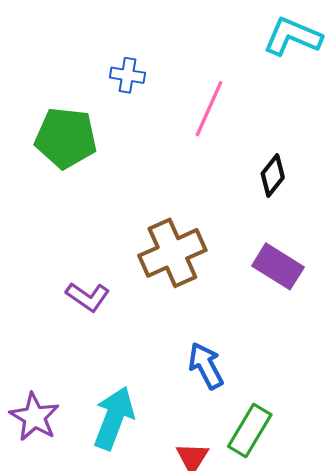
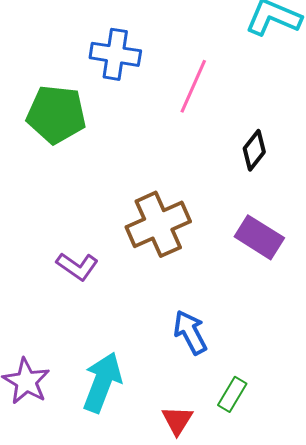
blue cross: (127, 75) -> (115, 54), size x1.5
green rectangle: (250, 430) -> (232, 394), size x0.7

